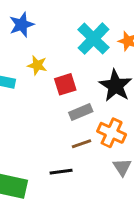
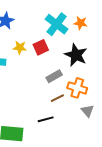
red square: (65, 84) -> (41, 47), moved

